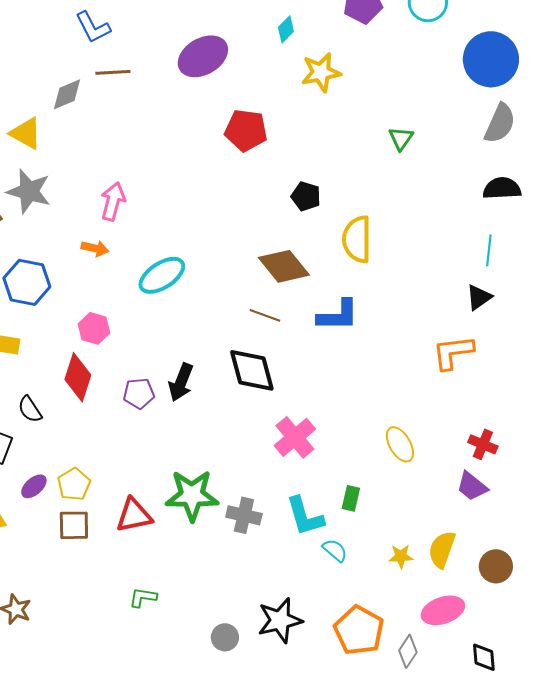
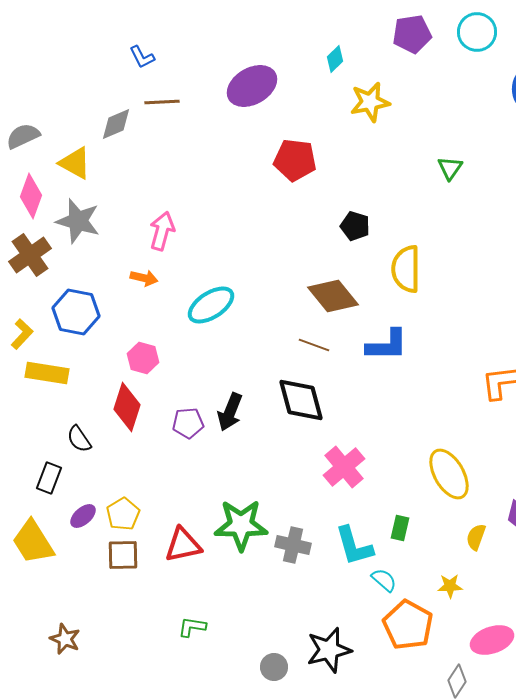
blue L-shape: (93, 27) -> (142, 57), size x0.7
yellow ellipse: (400, 444) -> (449, 474), size x1.4
yellow semicircle: (442, 549) -> (476, 537), moved, size x0.7
orange pentagon: (359, 630) -> (408, 625), moved

